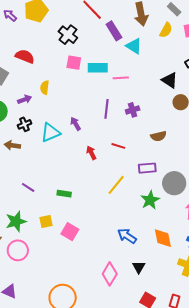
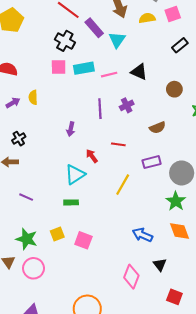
yellow semicircle: (166, 30) -> (147, 18), turned -119
black cross: (68, 35) -> (65, 41), moved
cyan triangle: (134, 46) -> (117, 40), turned 42
black triangle: (170, 80) -> (139, 72), moved
purple arrow: (25, 99) -> (13, 103), moved
purple arrow: (75, 124) -> (71, 129), turned -128
cyan triangle: (50, 133) -> (75, 175), moved
purple line: (28, 187) -> (26, 197), moved
green star: (150, 200) -> (176, 201), moved
green star: (16, 221) -> (27, 239), turned -30

